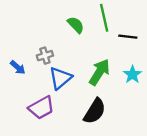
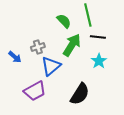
black line: (128, 37) -> (98, 37), moved
green arrow: (99, 72) -> (72, 45), moved
cyan star: (133, 75) -> (99, 61), moved

